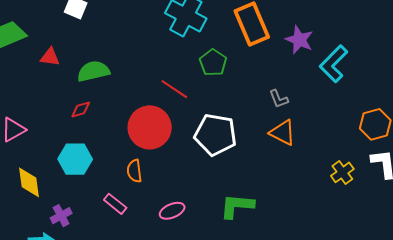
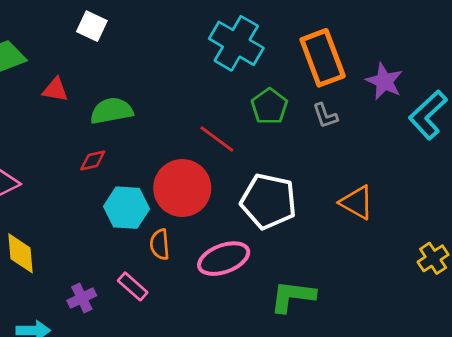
gray L-shape: (279, 99) -> (325, 116), moved
cyan hexagon: (75, 159) -> (126, 208), moved
pink ellipse: (172, 211) -> (224, 259), moved, size x1.5
purple cross: (61, 216) -> (82, 298), moved

